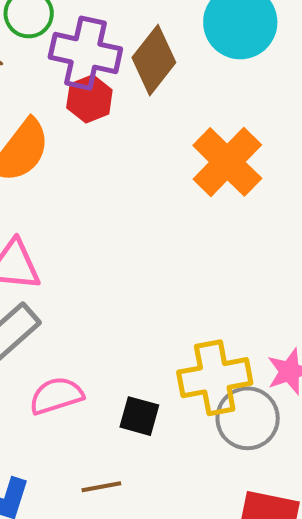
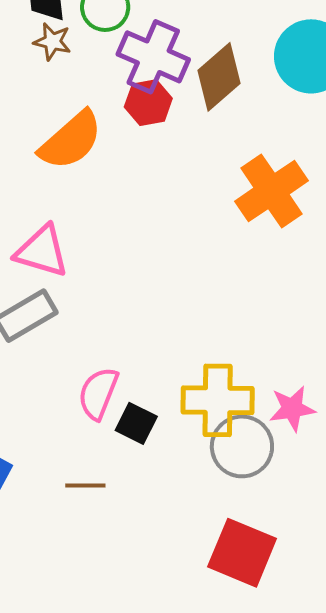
pink semicircle: (56, 396) -> (98, 393), moved, turned -62

